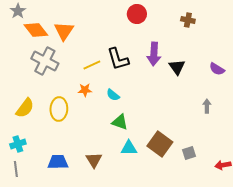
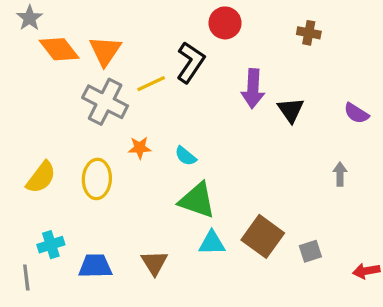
black L-shape: (118, 59) -> (191, 62), moved, turned -130
gray cross: (45, 61) -> (105, 102), moved
yellow line: (92, 65) -> (151, 84), moved
green triangle: (120, 122) -> (197, 200), size x1.4
cyan cross: (18, 144) -> (51, 245), moved

